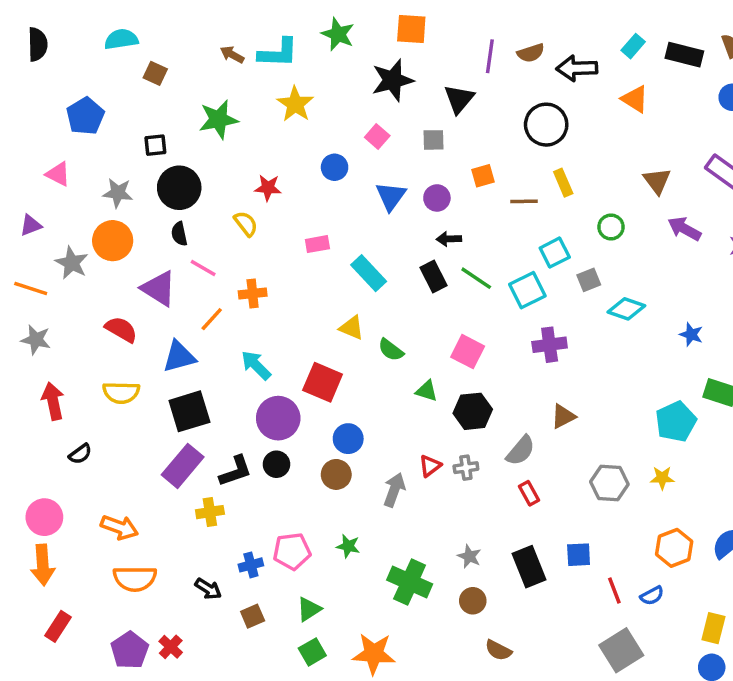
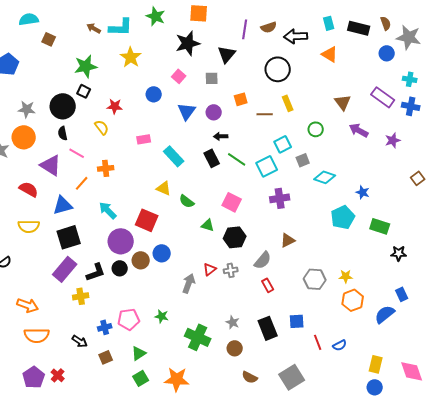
cyan rectangle: (633, 46) -> (329, 23), turned -56
black square: (155, 145) -> (84, 91), moved, turned 32
cyan pentagon: (676, 422) -> (343, 217), moved
brown circle: (336, 474) -> (141, 260), moved
orange hexagon: (674, 548) -> (353, 300), moved
gray square: (621, 650) -> (292, 377), moved

